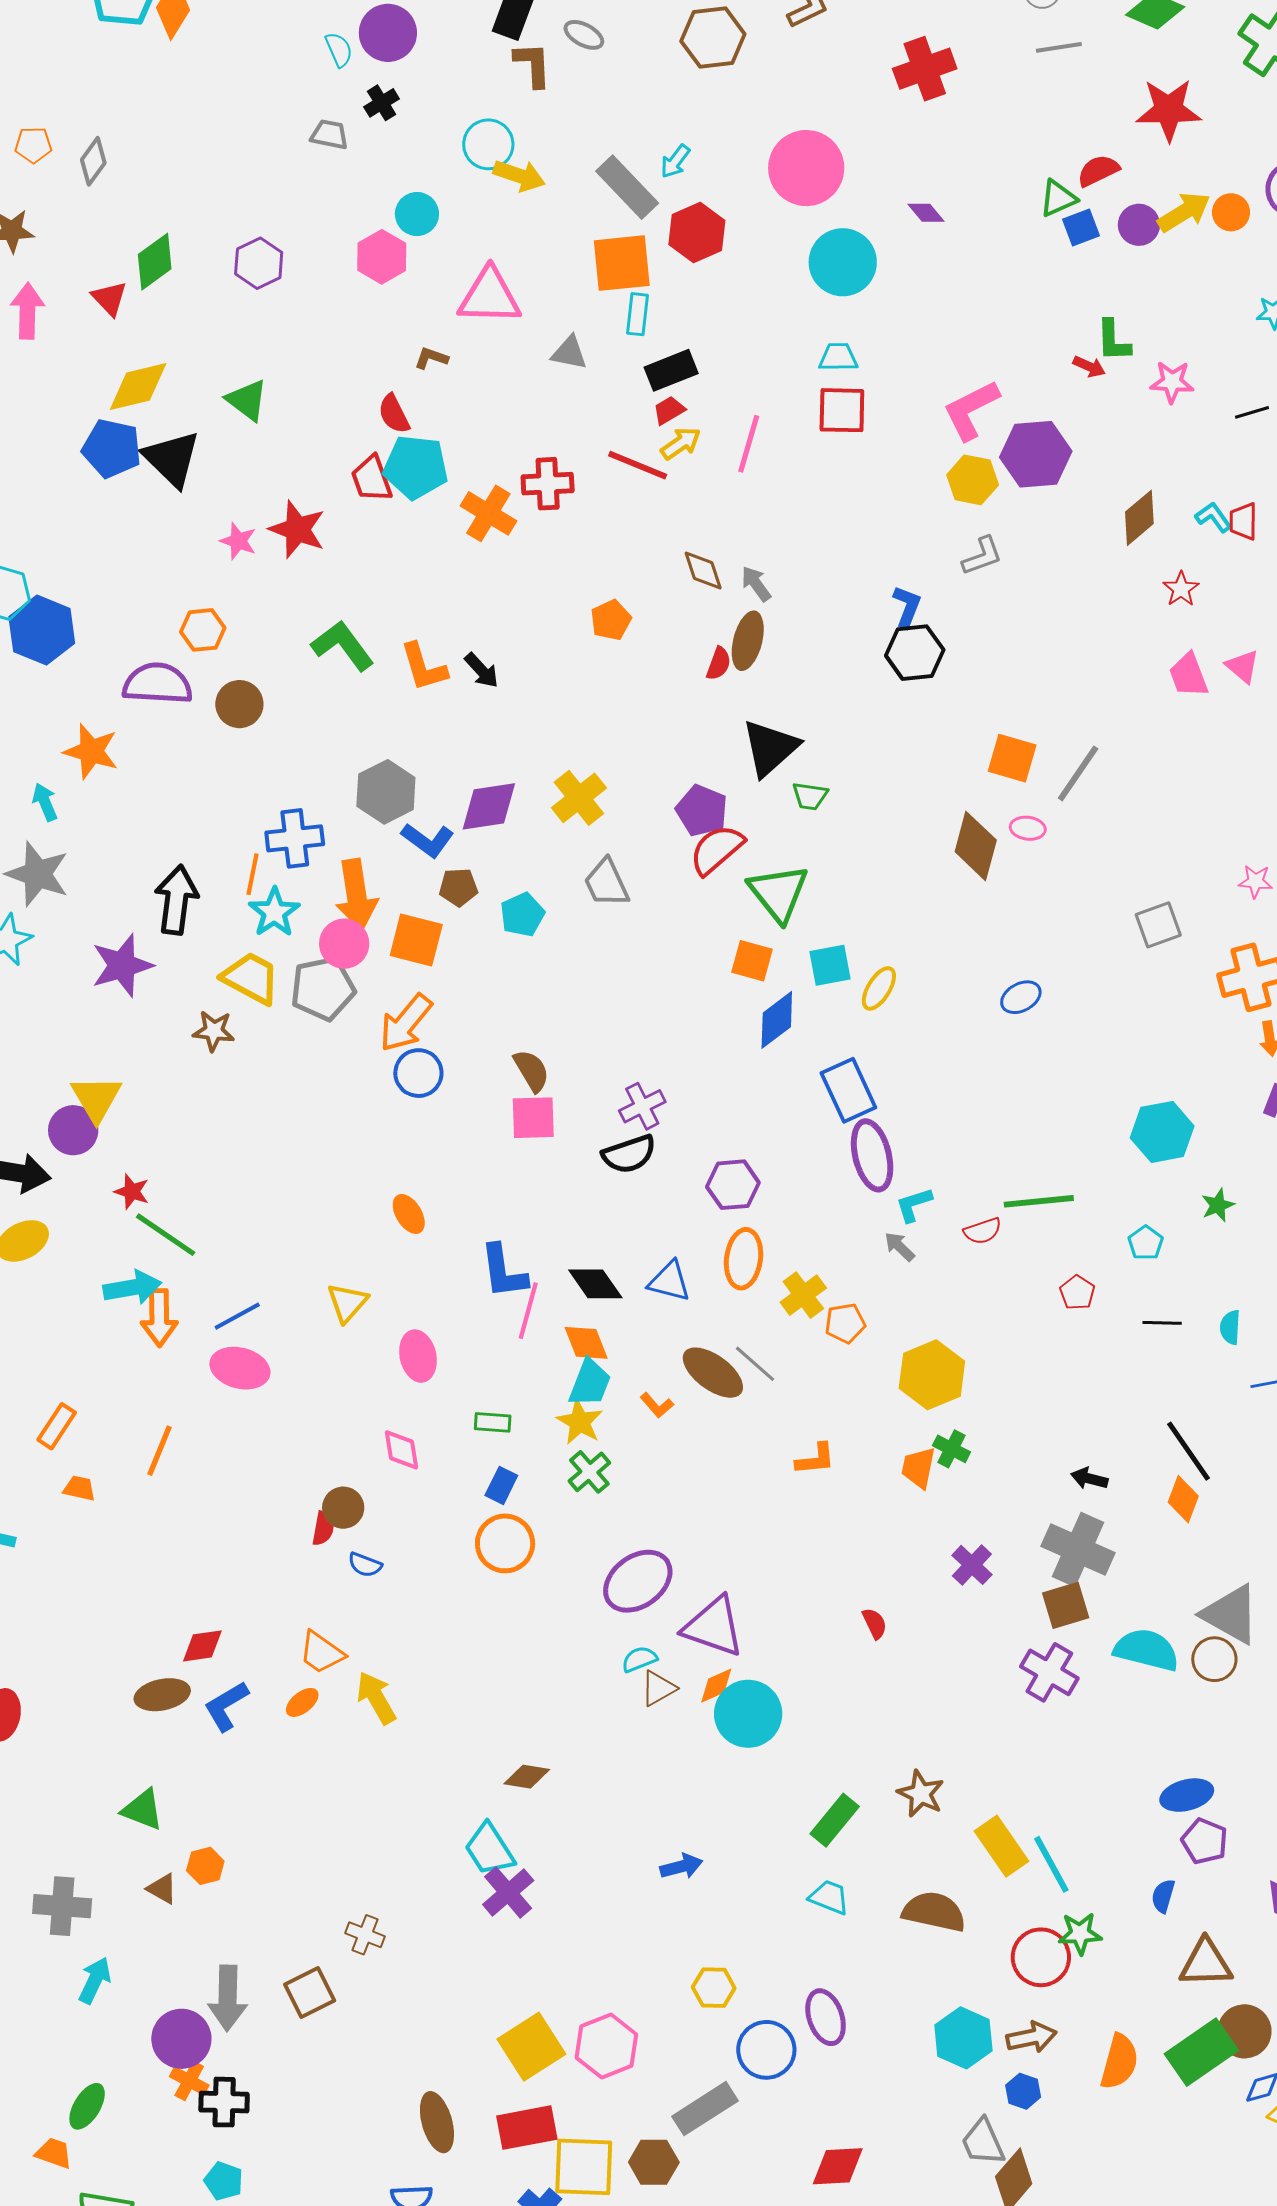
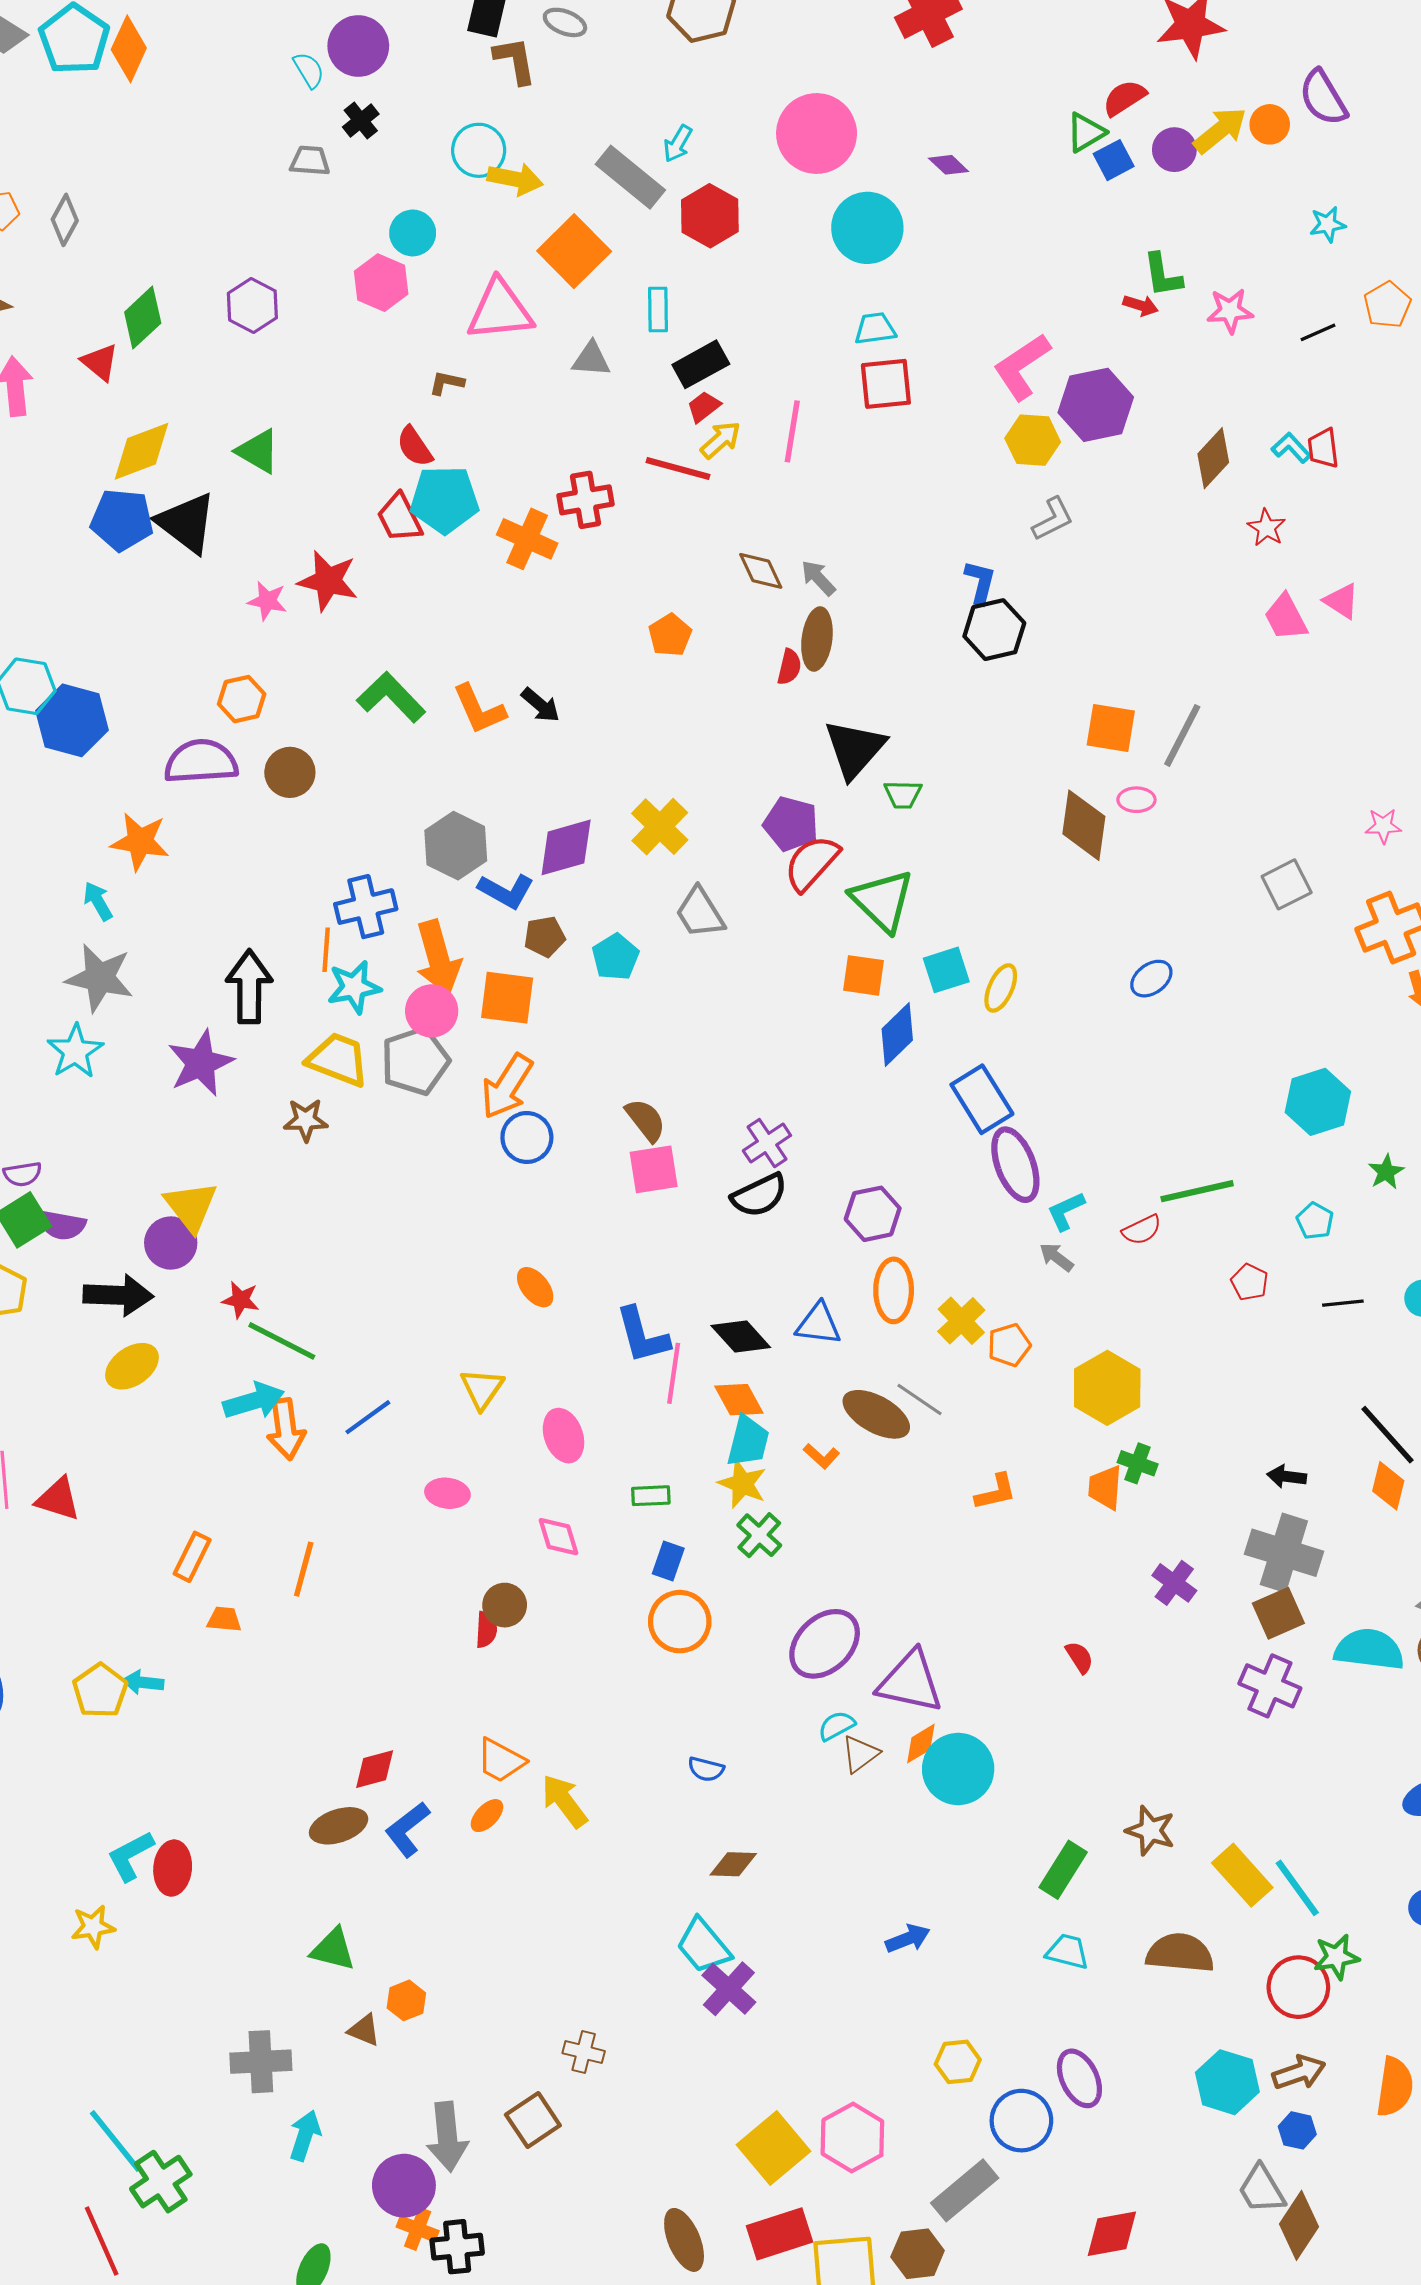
orange square: (622, 263) -> (574, 251), moved, turned -32
cyan star: (274, 912) -> (354, 987), turned 30
pink ellipse: (240, 1368) -> (447, 1493), moved, size x0.7
blue semicircle: (365, 1565) -> (706, 1769), moved

